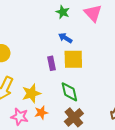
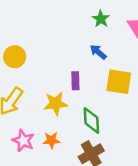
yellow square: (73, 59) -> (119, 82), moved
yellow star: (31, 93) -> (56, 104), moved

